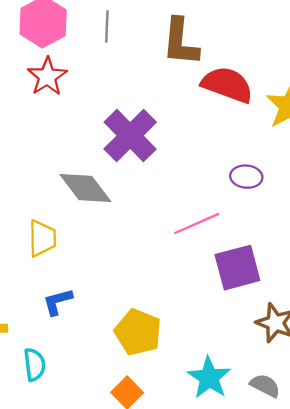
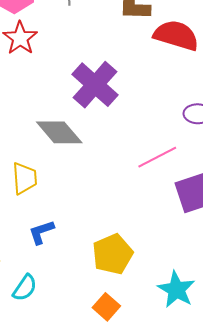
yellow pentagon: (138, 332) -> (113, 254), turned 30
cyan semicircle: (35, 365) -> (25, 288), turned 44

